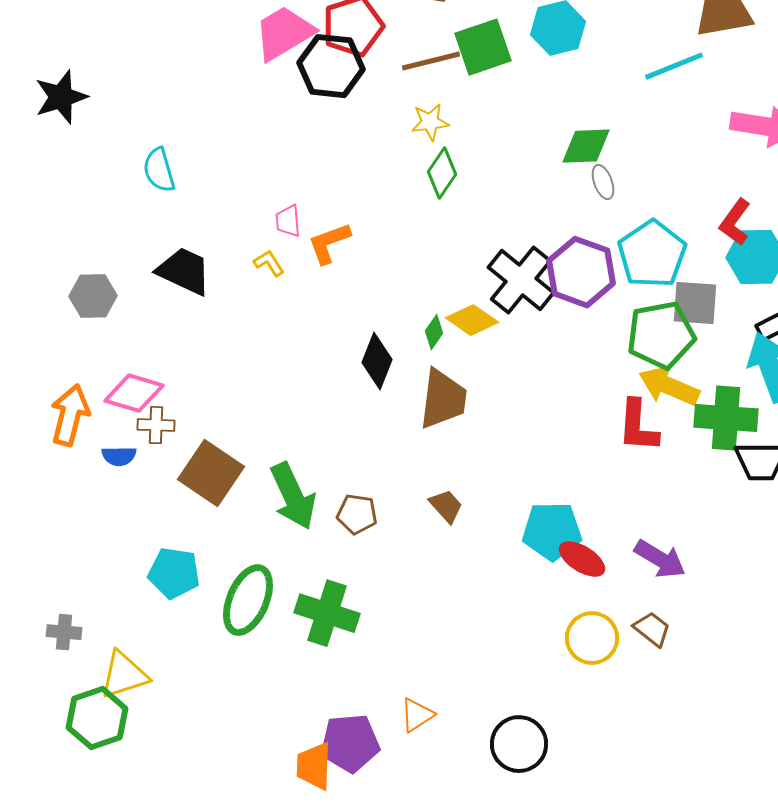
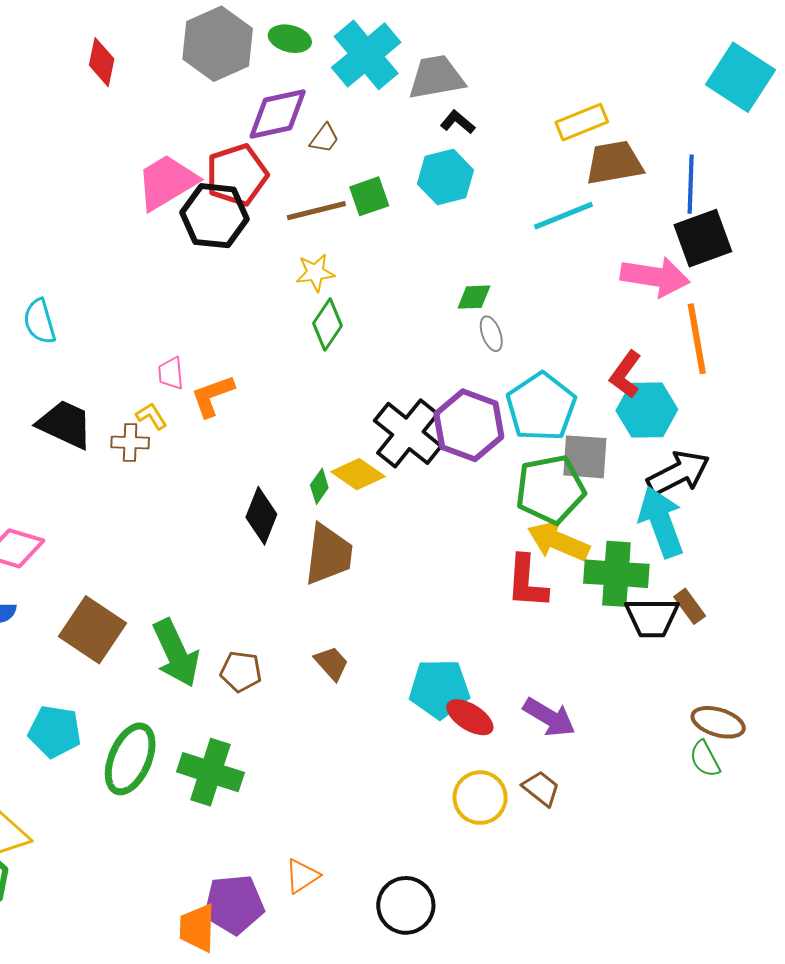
green square: (483, 47) -> (369, 196), size x0.7
green diamond: (586, 146) -> (474, 297), size x0.7
brown cross: (156, 425) -> (130, 443), moved

